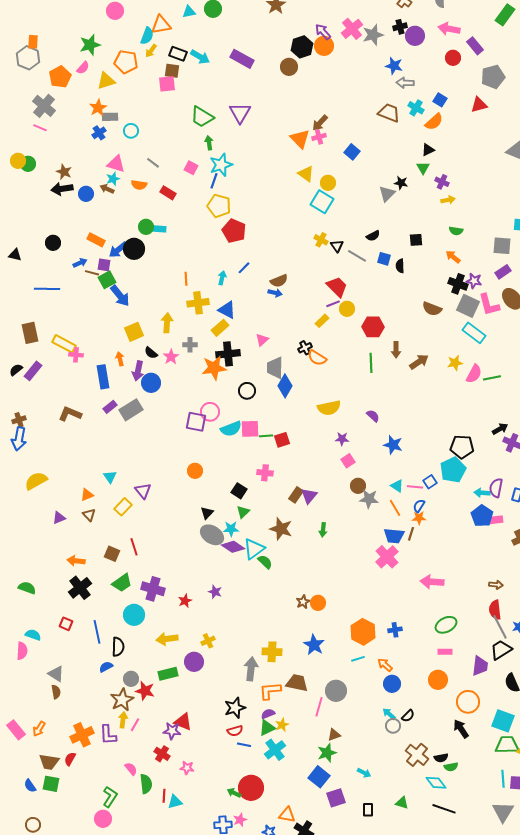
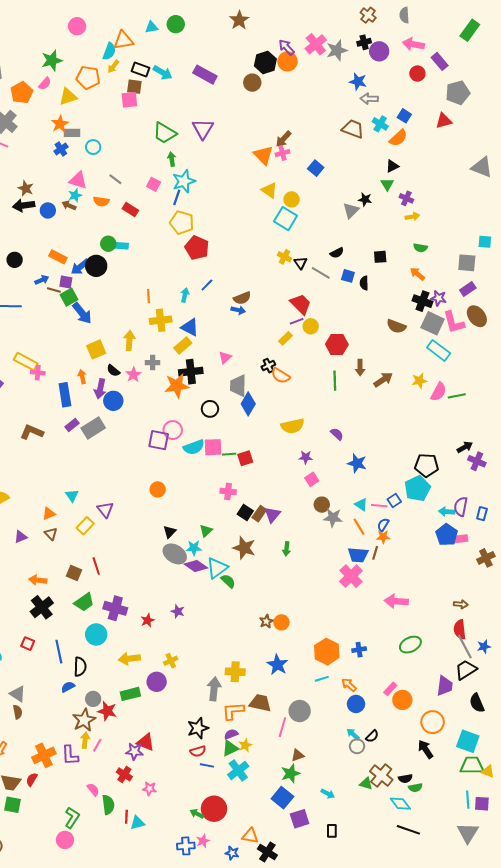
black square: (239, 491) -> (245, 513), moved
pink rectangle: (445, 652) -> (390, 689), moved, turned -48
green triangle: (402, 803) -> (366, 784), moved

